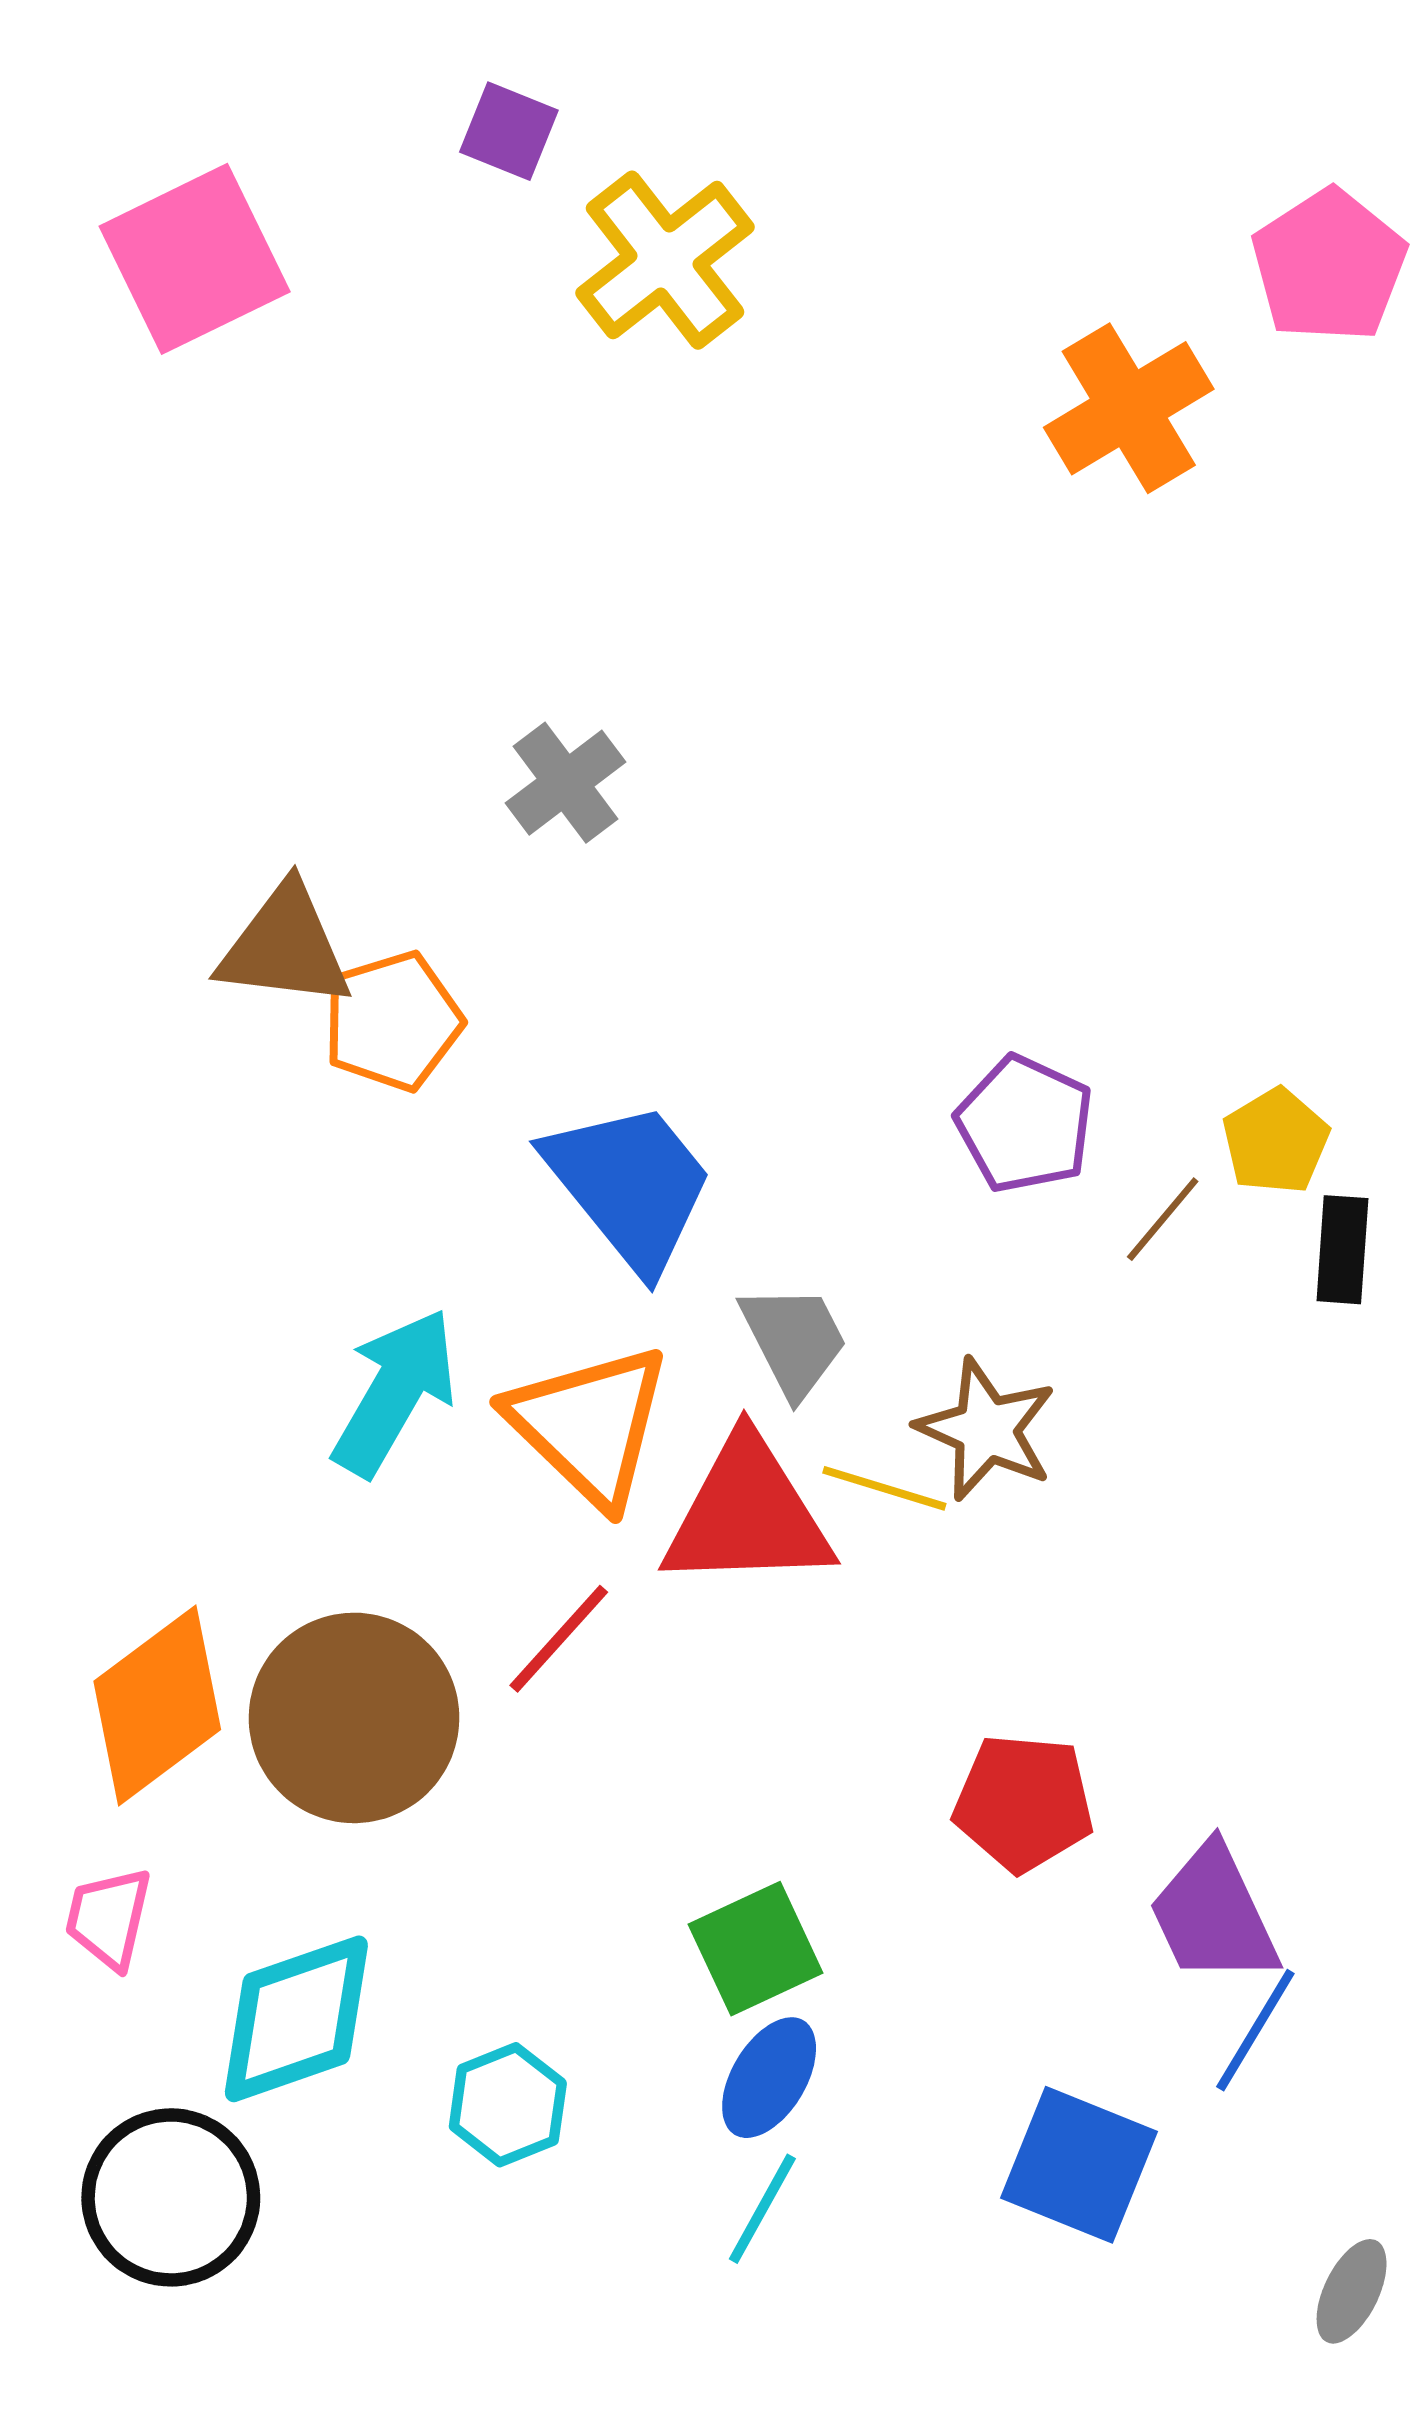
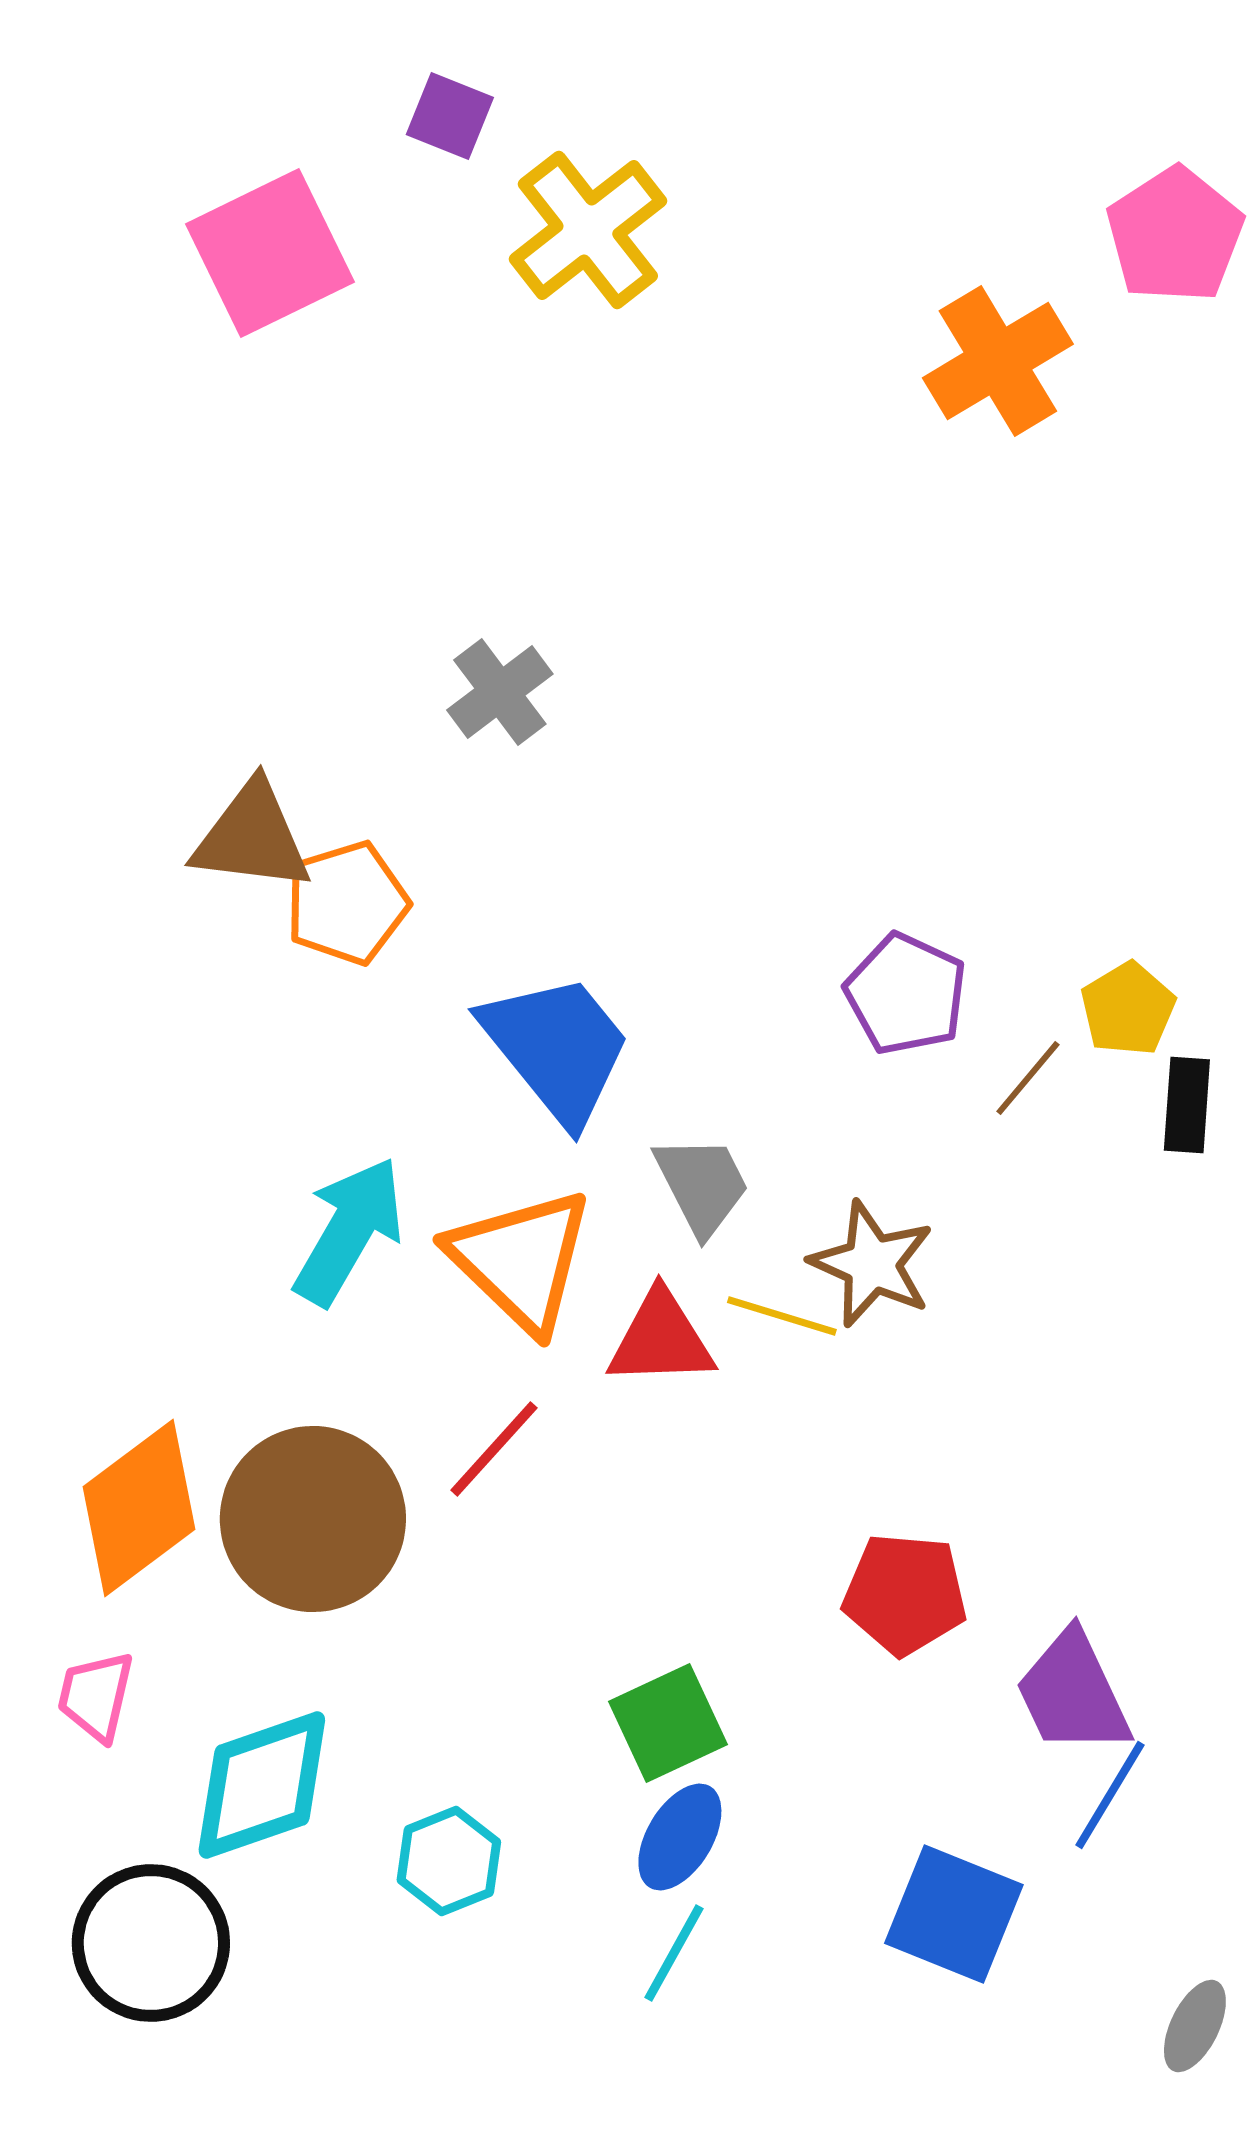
pink square: (195, 259) -> (270, 253), moved
red triangle: (748, 1514) -> (661, 1339), size x0.7

